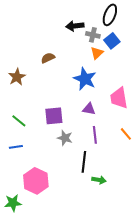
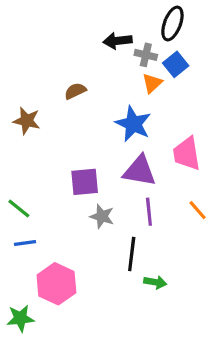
brown star: (17, 77) -> (27, 121), turned -30
purple triangle: (89, 109) -> (140, 171), size x1.6
green line: (19, 121) -> (19, 209), moved
blue line: (16, 147) -> (25, 243), moved

